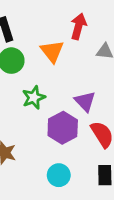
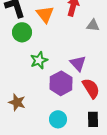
orange triangle: (52, 51) -> (45, 14), moved

